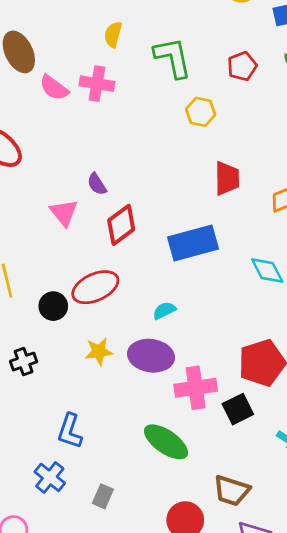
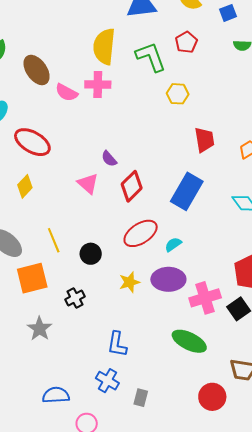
yellow semicircle: (113, 34) -> (104, 46), size x1.8
red pentagon: (242, 66) -> (186, 42), moved
blue rectangle: (193, 243) -> (187, 191), turned -36
red ellipse: (95, 287) -> (141, 233), moved
gray rectangle: (103, 496) -> (141, 398), moved

